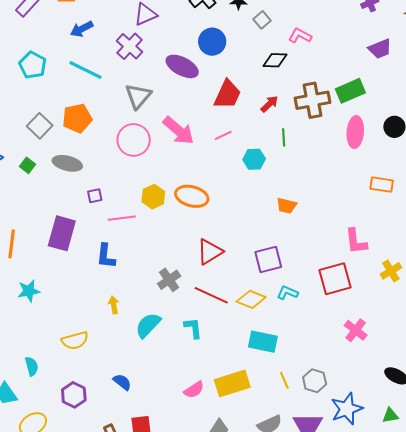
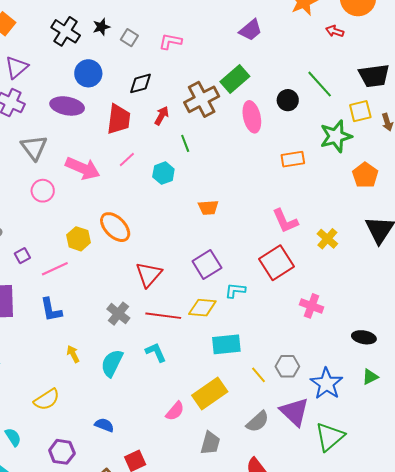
black diamond: (275, 60) -> (140, 83), moved
pink circle: (134, 140) -> (43, 191), size x0.7
orange ellipse: (192, 196) -> (115, 227), turned 48

